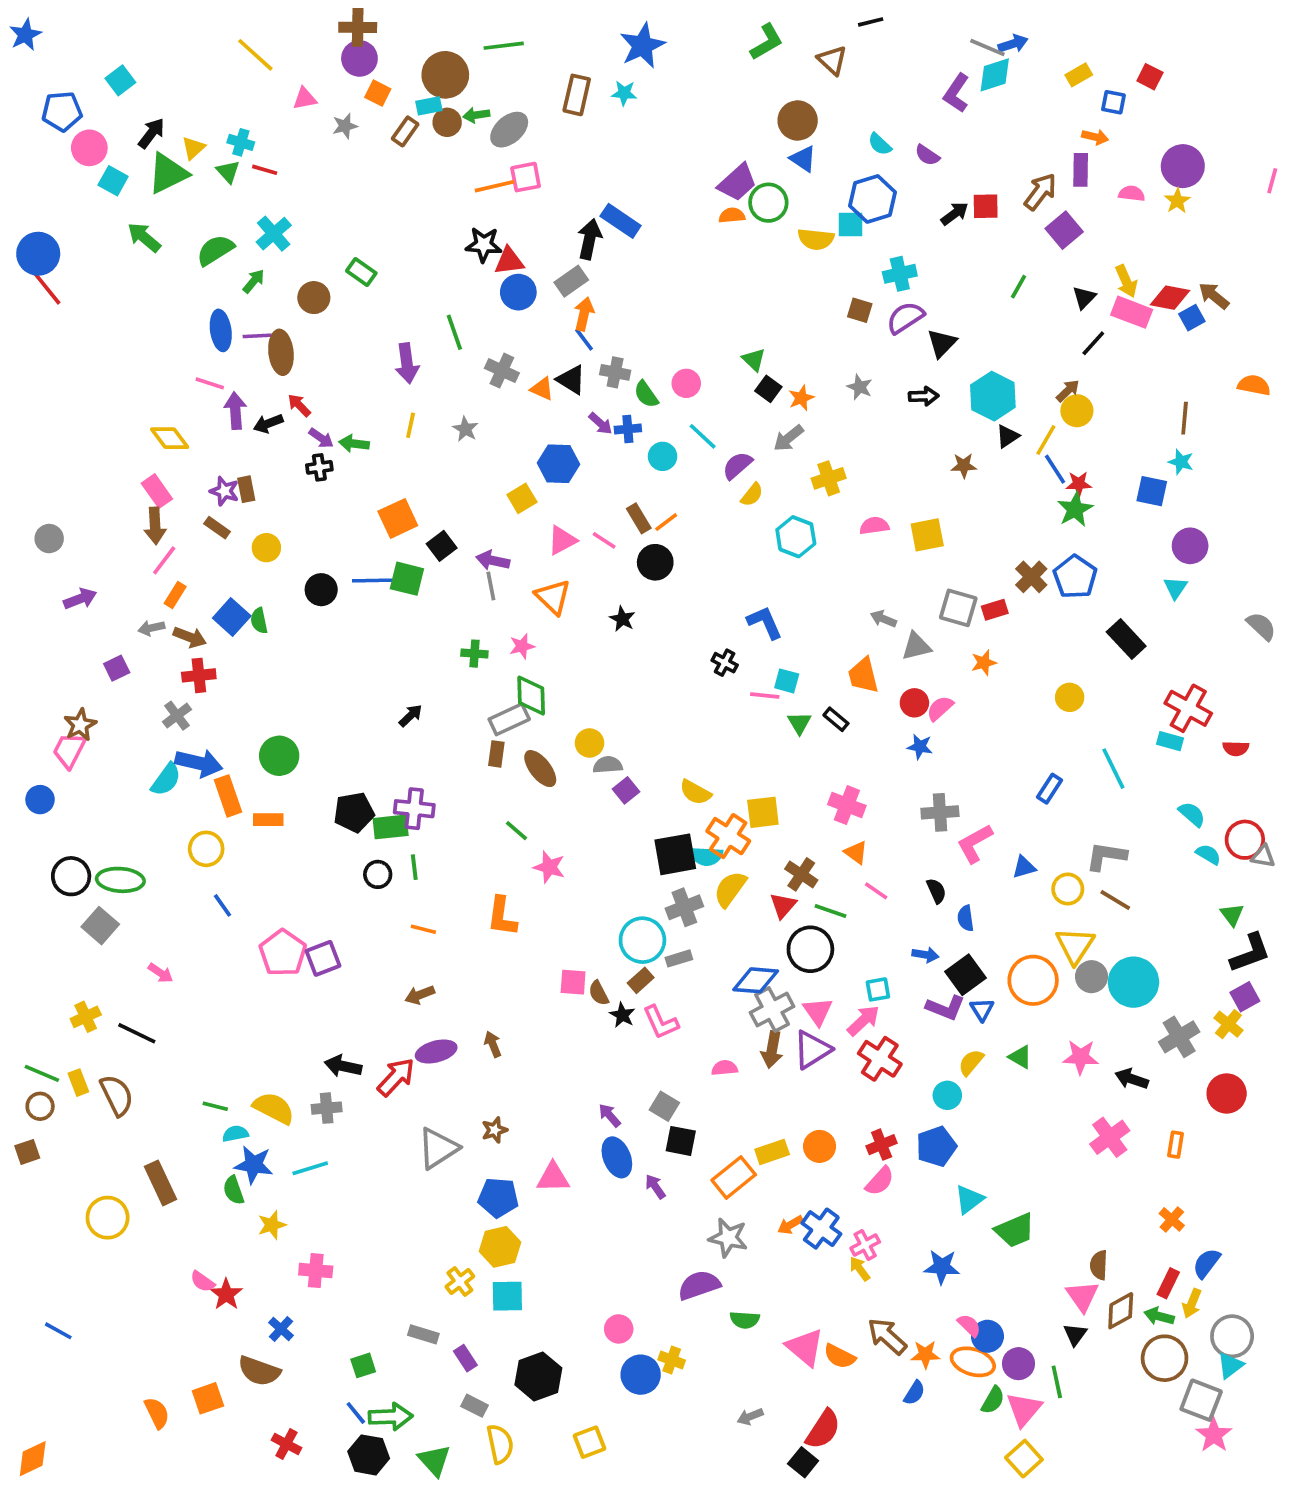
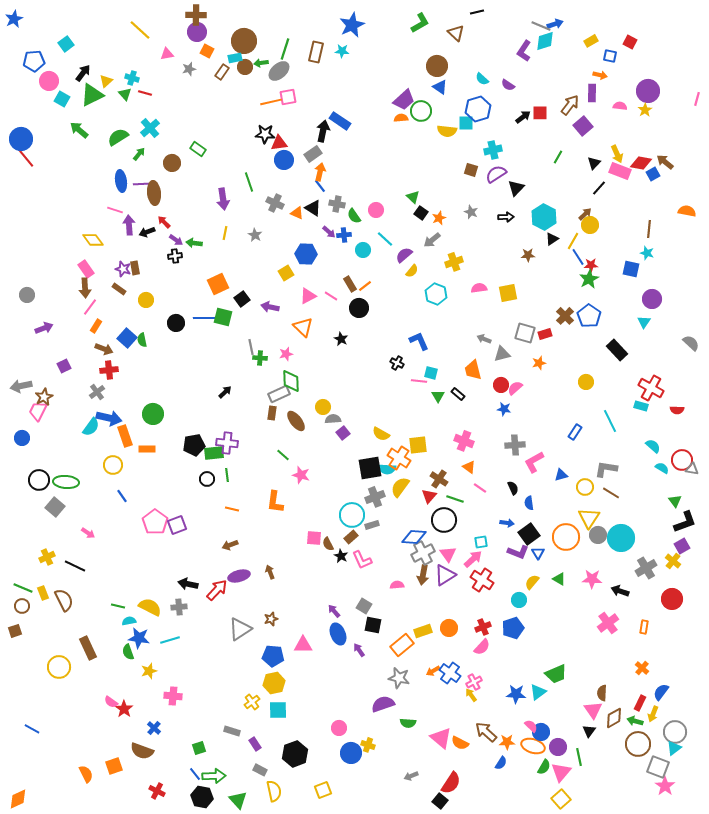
green line: (504, 46) -> (285, 49), moved, turned -65
gray line: (491, 586) -> (251, 347), moved
gray arrow: (151, 628) -> (21, 386), moved, size x1.5
cyan triangle: (969, 1199) -> (538, 692), moved

